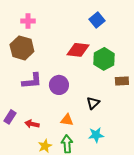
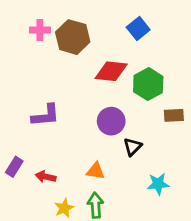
brown hexagon: (22, 48) -> (73, 37), moved
purple circle: (59, 85) -> (111, 121), moved
cyan star: (96, 135) -> (158, 184), moved

